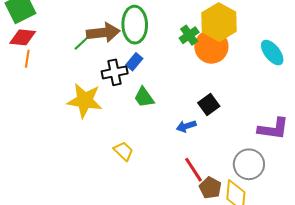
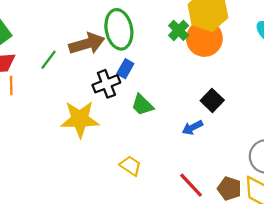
green line: (82, 42) -> (49, 60), moved
red line: (193, 170) -> (191, 185), moved

